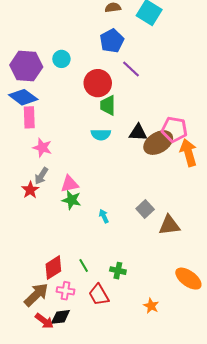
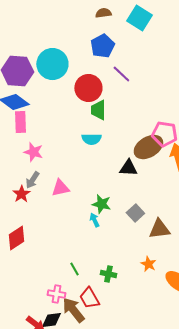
cyan circle: (61, 59) -> (52, 64), size x1.8
black triangle: (138, 132) -> (128, 168), moved
green star: (72, 200) -> (101, 204), moved
red diamond: (53, 268) -> (16, 238), moved
brown arrow: (36, 295) -> (73, 310), moved, turned -84
orange star: (151, 306) -> (148, 264), moved

